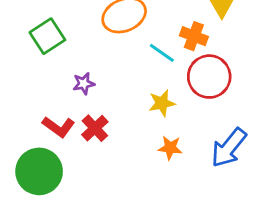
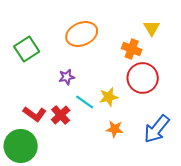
cyan line: (162, 53) -> (85, 102), moved
purple star: (84, 84) -> (67, 77), moved

